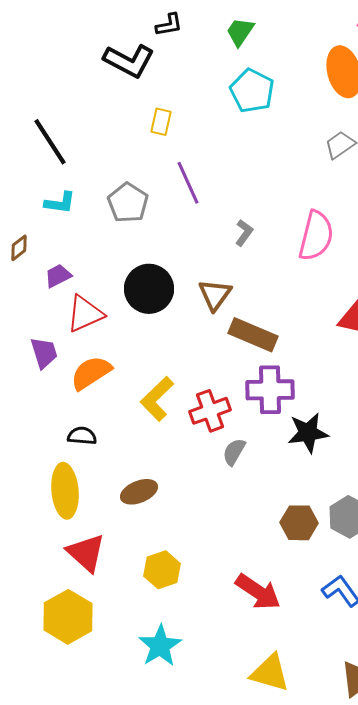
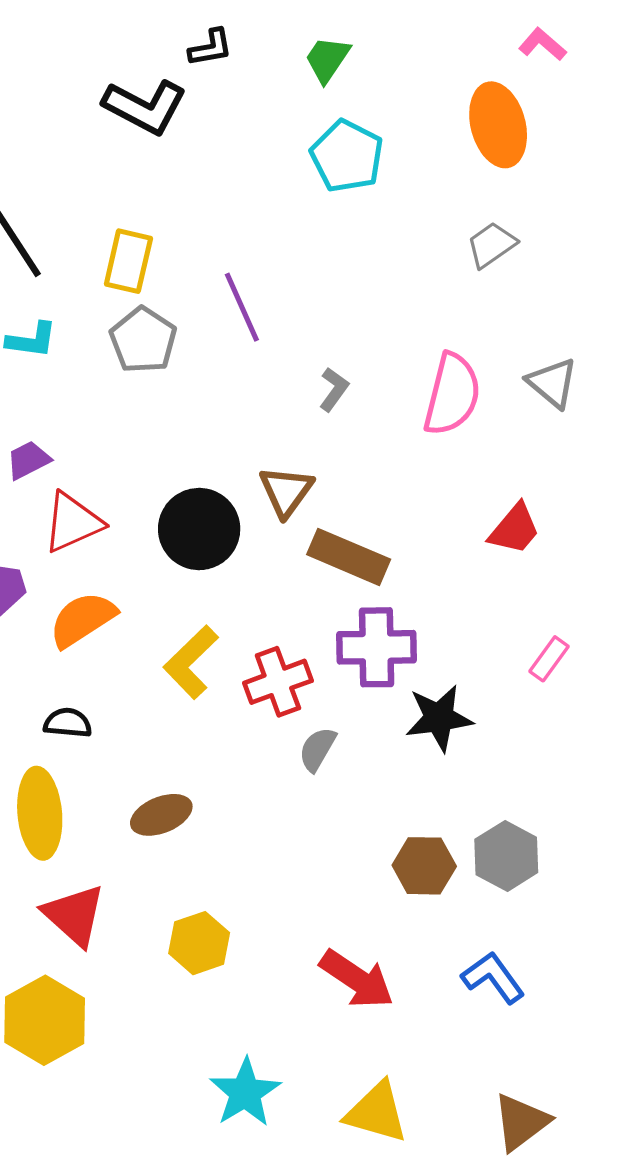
yellow rectangle: (161, 122) -> (128, 261), moved, size x1.4
black circle: (149, 289) -> (199, 529), moved
cyan star: (160, 646) -> (245, 1093), moved

